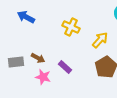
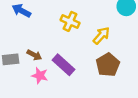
purple rectangle: (65, 67) -> (64, 65), size x1.5

